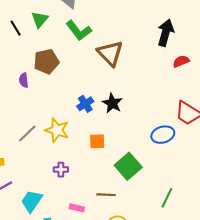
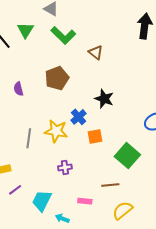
brown triangle: (110, 53) -> (96, 52), size x0.6
brown pentagon: (46, 61) -> (57, 78), moved
blue cross: (85, 104) -> (79, 117), moved
gray line: (27, 134) -> (29, 138), turned -30

